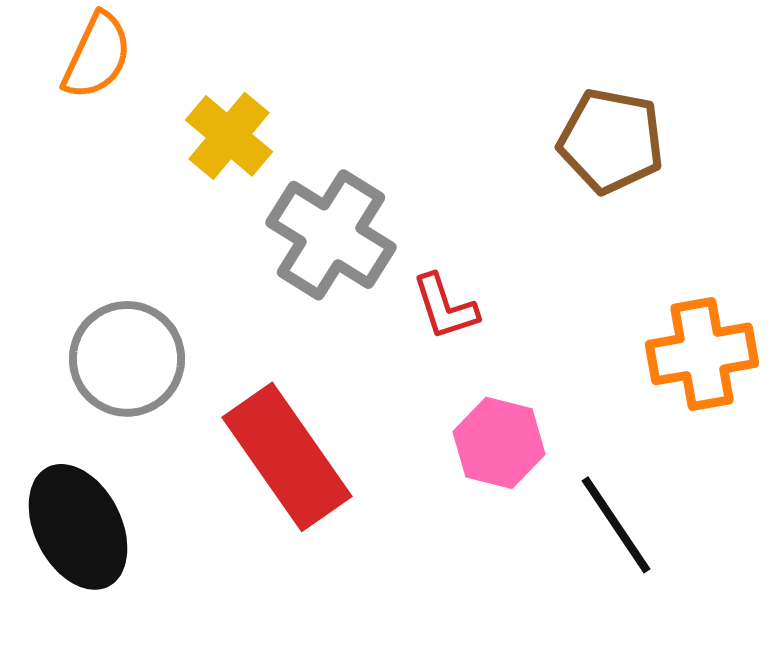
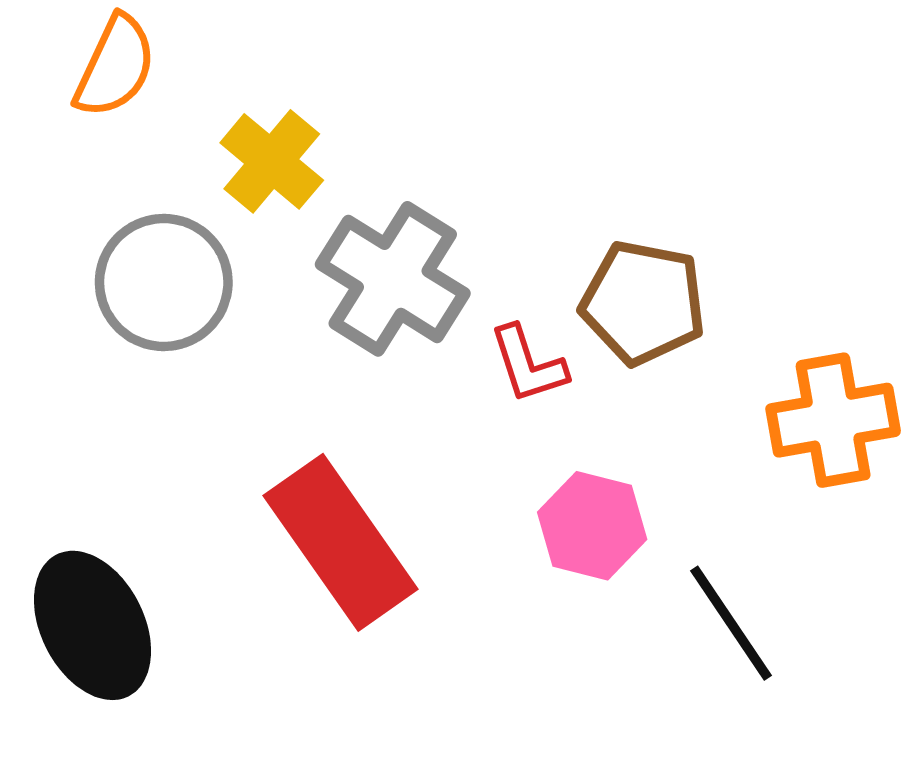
brown pentagon: (611, 141) -> (643, 303), moved
gray circle: (127, 359) -> (164, 282), moved

